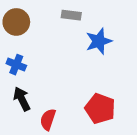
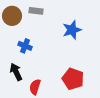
gray rectangle: (71, 15) -> (36, 11), moved
blue cross: (16, 65) -> (25, 46), moved

